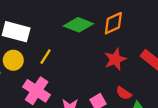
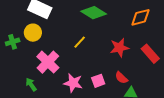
orange diamond: (113, 23) -> (140, 17), moved
yellow line: (46, 57) -> (80, 42), moved

